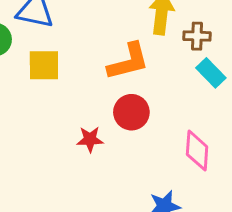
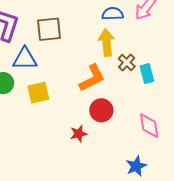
brown cross: (197, 36) -> (127, 63), moved, turned -36
cyan rectangle: (211, 73) -> (147, 74), turned 42

